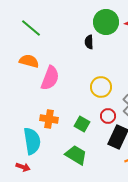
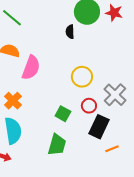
orange cross: (49, 119) -> (13, 101), moved, turned 36
green trapezoid: (76, 155) -> (57, 145), turned 75

